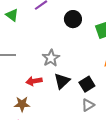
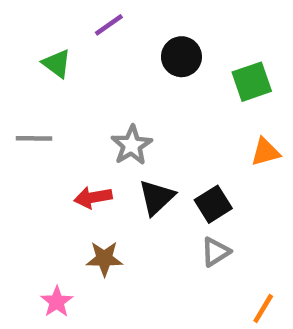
green triangle: (12, 15) -> (57, 64), moved
brown star: (22, 104) -> (104, 259), moved

